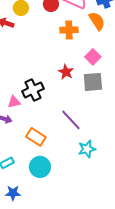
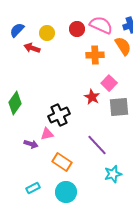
pink square: (93, 57) -> (109, 83), moved
pink triangle: (14, 102) -> (47, 134), moved

